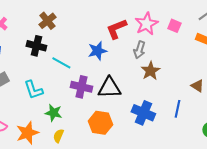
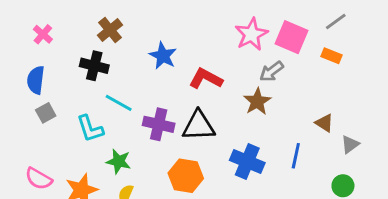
pink square: (174, 26) -> (291, 37), size x1.6
red L-shape: (116, 29) -> (206, 79), moved, turned 50
gray arrow: (139, 50) -> (271, 71), moved, turned 36
blue star: (97, 51) -> (163, 56), moved, turned -30
cyan line: (61, 63) -> (119, 103), moved

